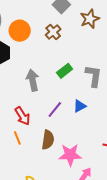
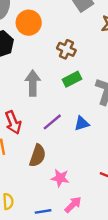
brown cross: (53, 32) -> (66, 49), moved, turned -35
pink star: (70, 155) -> (60, 178), size x0.7

